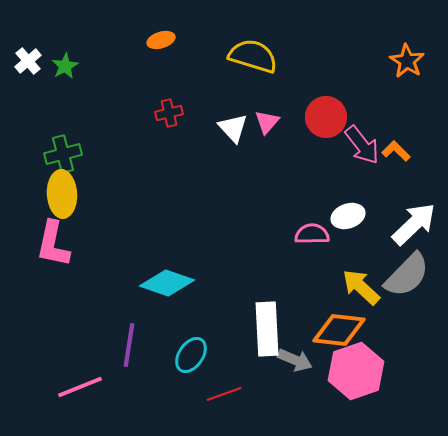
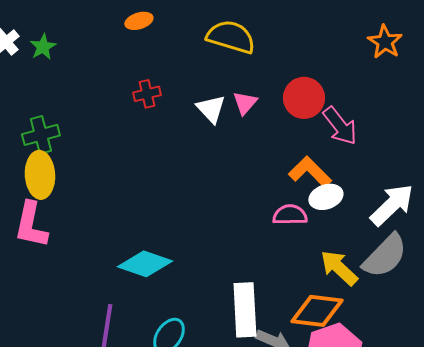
orange L-shape: (396, 151) -> (310, 172), moved, size x1.5

